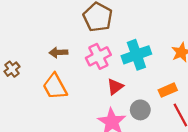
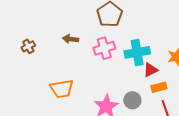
orange trapezoid: (55, 87) -> (62, 89), moved, turned -80
red triangle: (115, 87) -> (151, 70), moved

